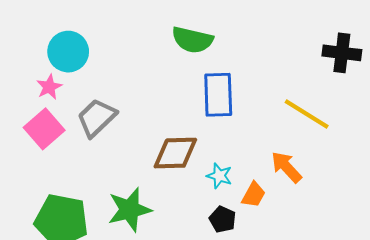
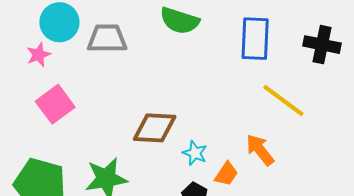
blue rectangle: (218, 95) -> (255, 39), moved
gray trapezoid: (97, 118) -> (107, 39), moved, turned 39
pink square: (44, 129) -> (55, 104), moved

